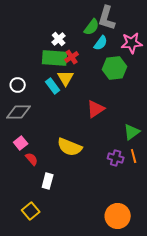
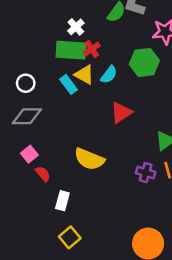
cyan semicircle: (101, 43) -> (109, 75), moved
yellow triangle: (66, 78) -> (84, 75), turned -30
yellow square: (31, 211) -> (70, 237), moved

